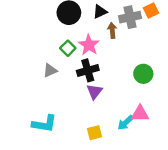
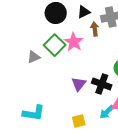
green square: (68, 48) -> (55, 45), size x1.5
gray triangle: (50, 70) -> (34, 57), moved
black cross: (88, 70) -> (102, 84), moved, turned 36

